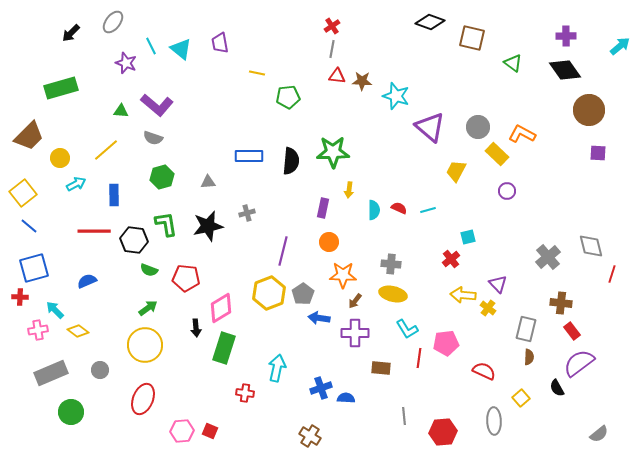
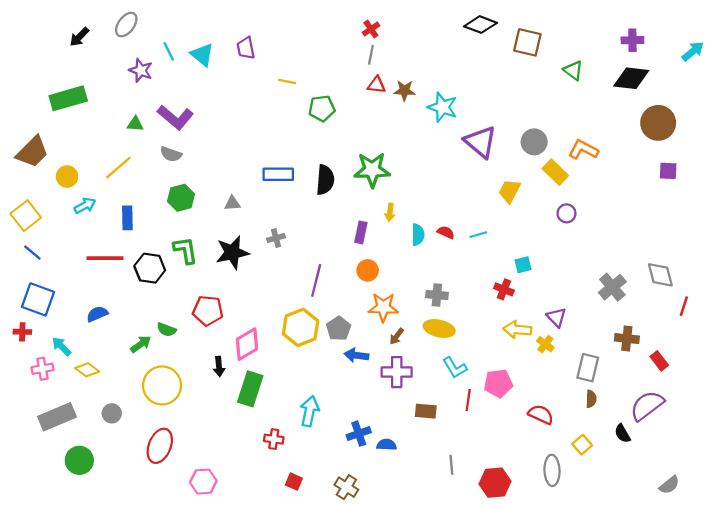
black diamond: (565, 70) -> (631, 78), turned -48
red cross: (451, 259) -> (504, 289), turned -30
blue square: (34, 268) -> (38, 299), turned 36
green semicircle: (149, 270) -> (166, 330), moved
green arrow: (148, 308) -> (141, 344), moved
red rectangle: (572, 331) -> (659, 361), moved
red square: (210, 431) -> (294, 482), moved

